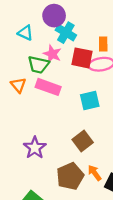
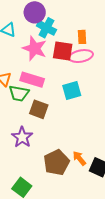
pink star: (52, 54) -> (35, 48), size x1.4
green trapezoid: (38, 65) -> (19, 93), moved
brown square: (83, 141) -> (39, 109), moved, turned -30

